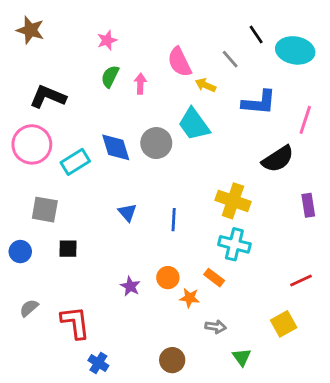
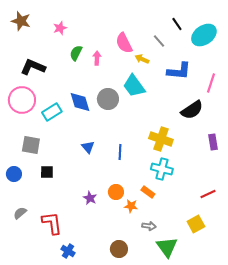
pink star: (107, 40) -> (60, 28), moved
cyan ellipse: (295, 50) -> (204, 35), turned -45
green triangle: (242, 357) -> (167, 247), size x1.6

